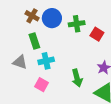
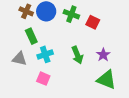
green cross: (77, 24) -> (71, 14), turned 35
green arrow: (77, 78) -> (77, 55), moved

